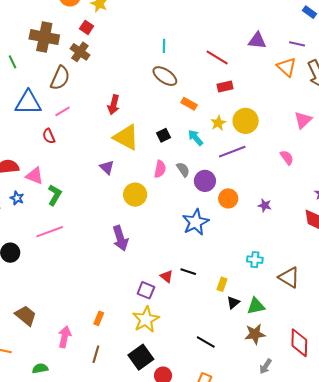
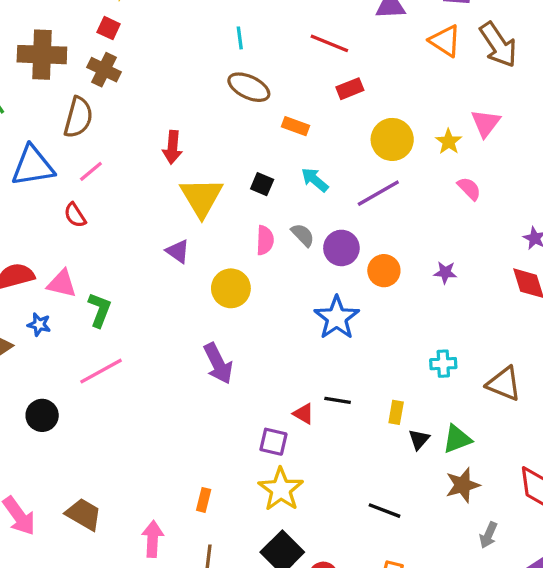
yellow star: (218, 123) -> (449, 142), moved
black square: (164, 135) -> (262, 184), turned -32
yellow triangle: (126, 137) -> (201, 197), turned 40

